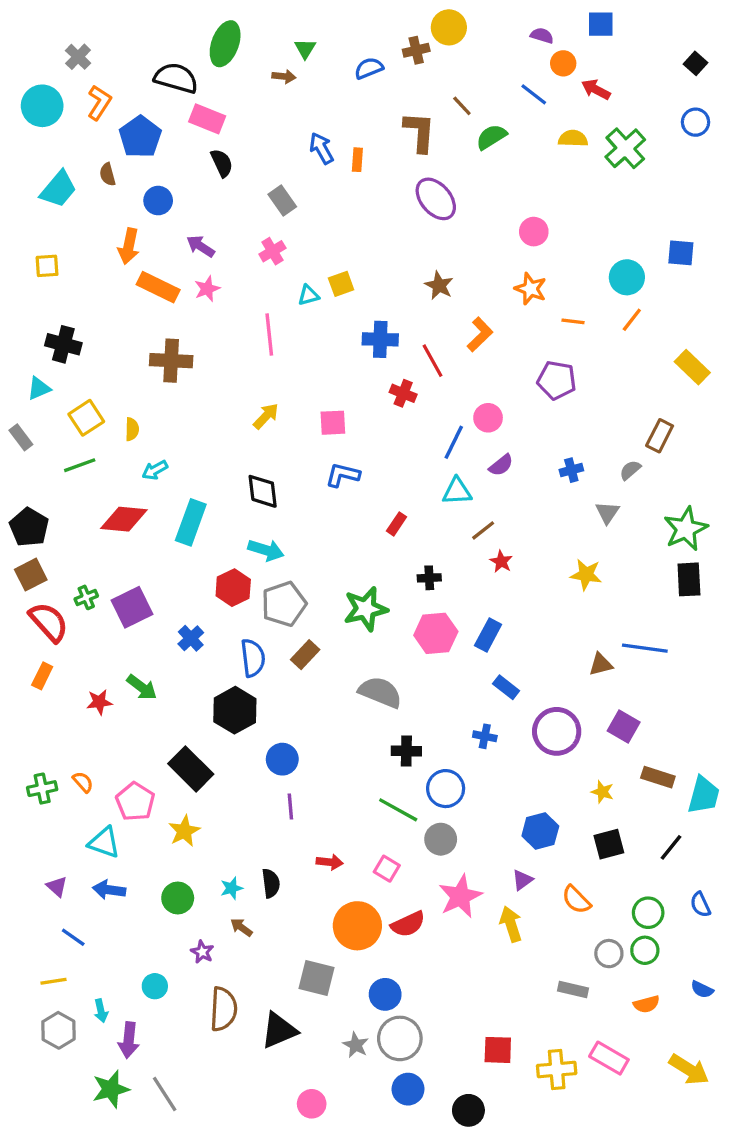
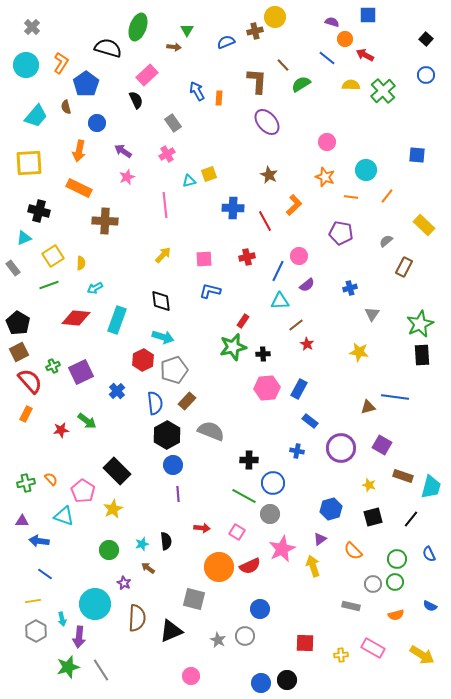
gray cross: (78, 57) -> (32, 27), moved
pink rectangle: (207, 119) -> (147, 75), moved, turned -65
yellow square: (47, 266) -> (29, 163), size x1.8
cyan circle: (627, 277) -> (366, 170), moved
orange rectangle: (158, 287) -> (79, 188), moved
red cross: (403, 393) -> (247, 257), moved, turned -35
gray semicircle: (630, 470) -> (386, 241), moved
green star: (366, 609) -> (233, 347), moved
gray semicircle: (380, 692) -> (211, 431), moved
black hexagon: (235, 710) -> (167, 435), moved
purple triangle: (57, 887) -> (22, 521), moved, turned -40
blue arrow: (109, 890) -> (39, 541), moved
cyan circle: (155, 986) -> (95, 604), size x2.0
blue circle: (385, 994) -> (260, 609), moved
gray circle: (400, 1038) -> (245, 636), size x0.7
yellow cross: (557, 1070) -> (341, 655), size x0.6
blue circle: (408, 1089) -> (261, 683), moved

